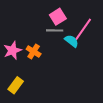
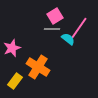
orange cross: (34, 52) -> (38, 67), moved, size x1.6

